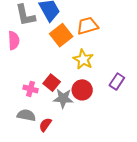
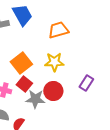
orange square: (61, 35) -> (21, 63), moved
yellow star: (83, 59) -> (54, 62), turned -30

